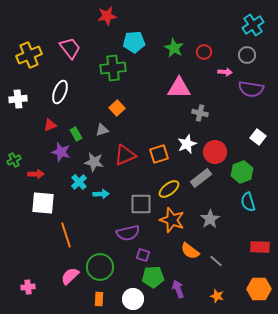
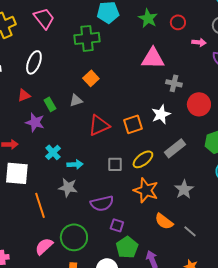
red circle: (215, 152) -> (199, 104), moved
gray star: (94, 162) -> (68, 187), moved
gray square: (141, 204) -> (115, 164), moved, size x0.7
green pentagon: (153, 277) -> (127, 247), turned -30

